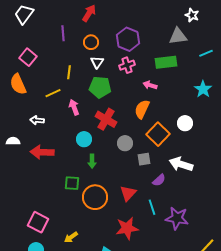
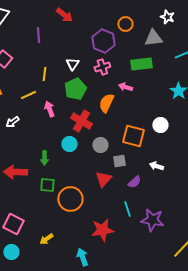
red arrow: (89, 13) -> (64, 15), turned 96
orange circle: (91, 42) -> (125, 24), moved
green pentagon: (100, 87) -> (75, 89), turned -30
orange semicircle: (142, 109) -> (106, 103), moved
white arrow: (37, 120) -> (12, 122), turned -40
orange square: (158, 134) -> (133, 136), turned -30
cyan circle: (84, 139) -> (69, 144), moved
red arrow: (42, 152) -> (15, 172), moved
green arrow: (92, 161) -> (44, 158), moved
white arrow: (181, 164) -> (156, 166), size x0.6
red triangle: (128, 193) -> (103, 179), moved

